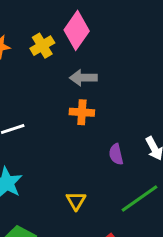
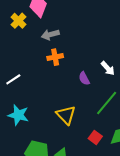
yellow triangle: (76, 201) -> (66, 115), size x1.5

